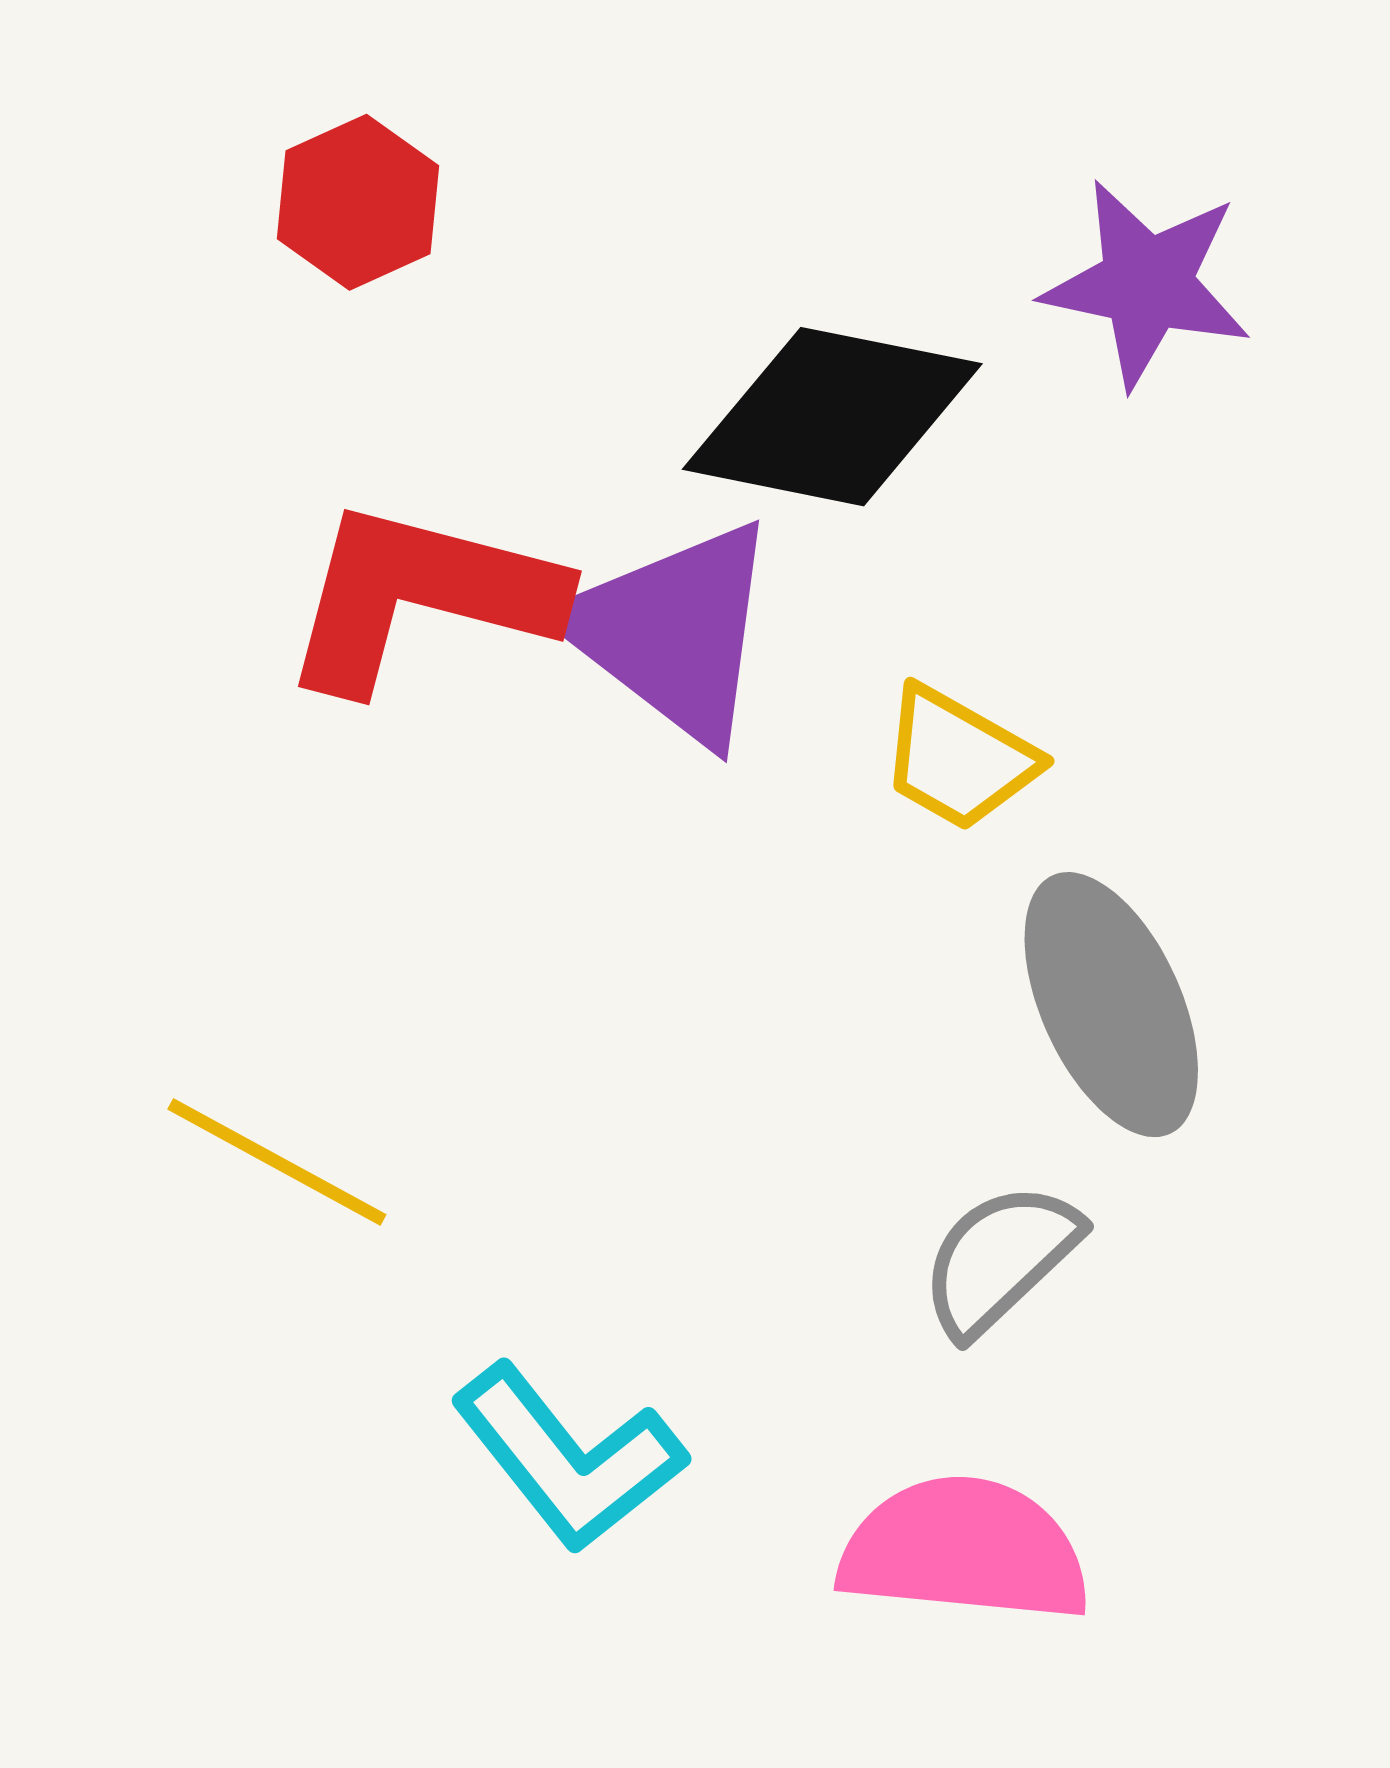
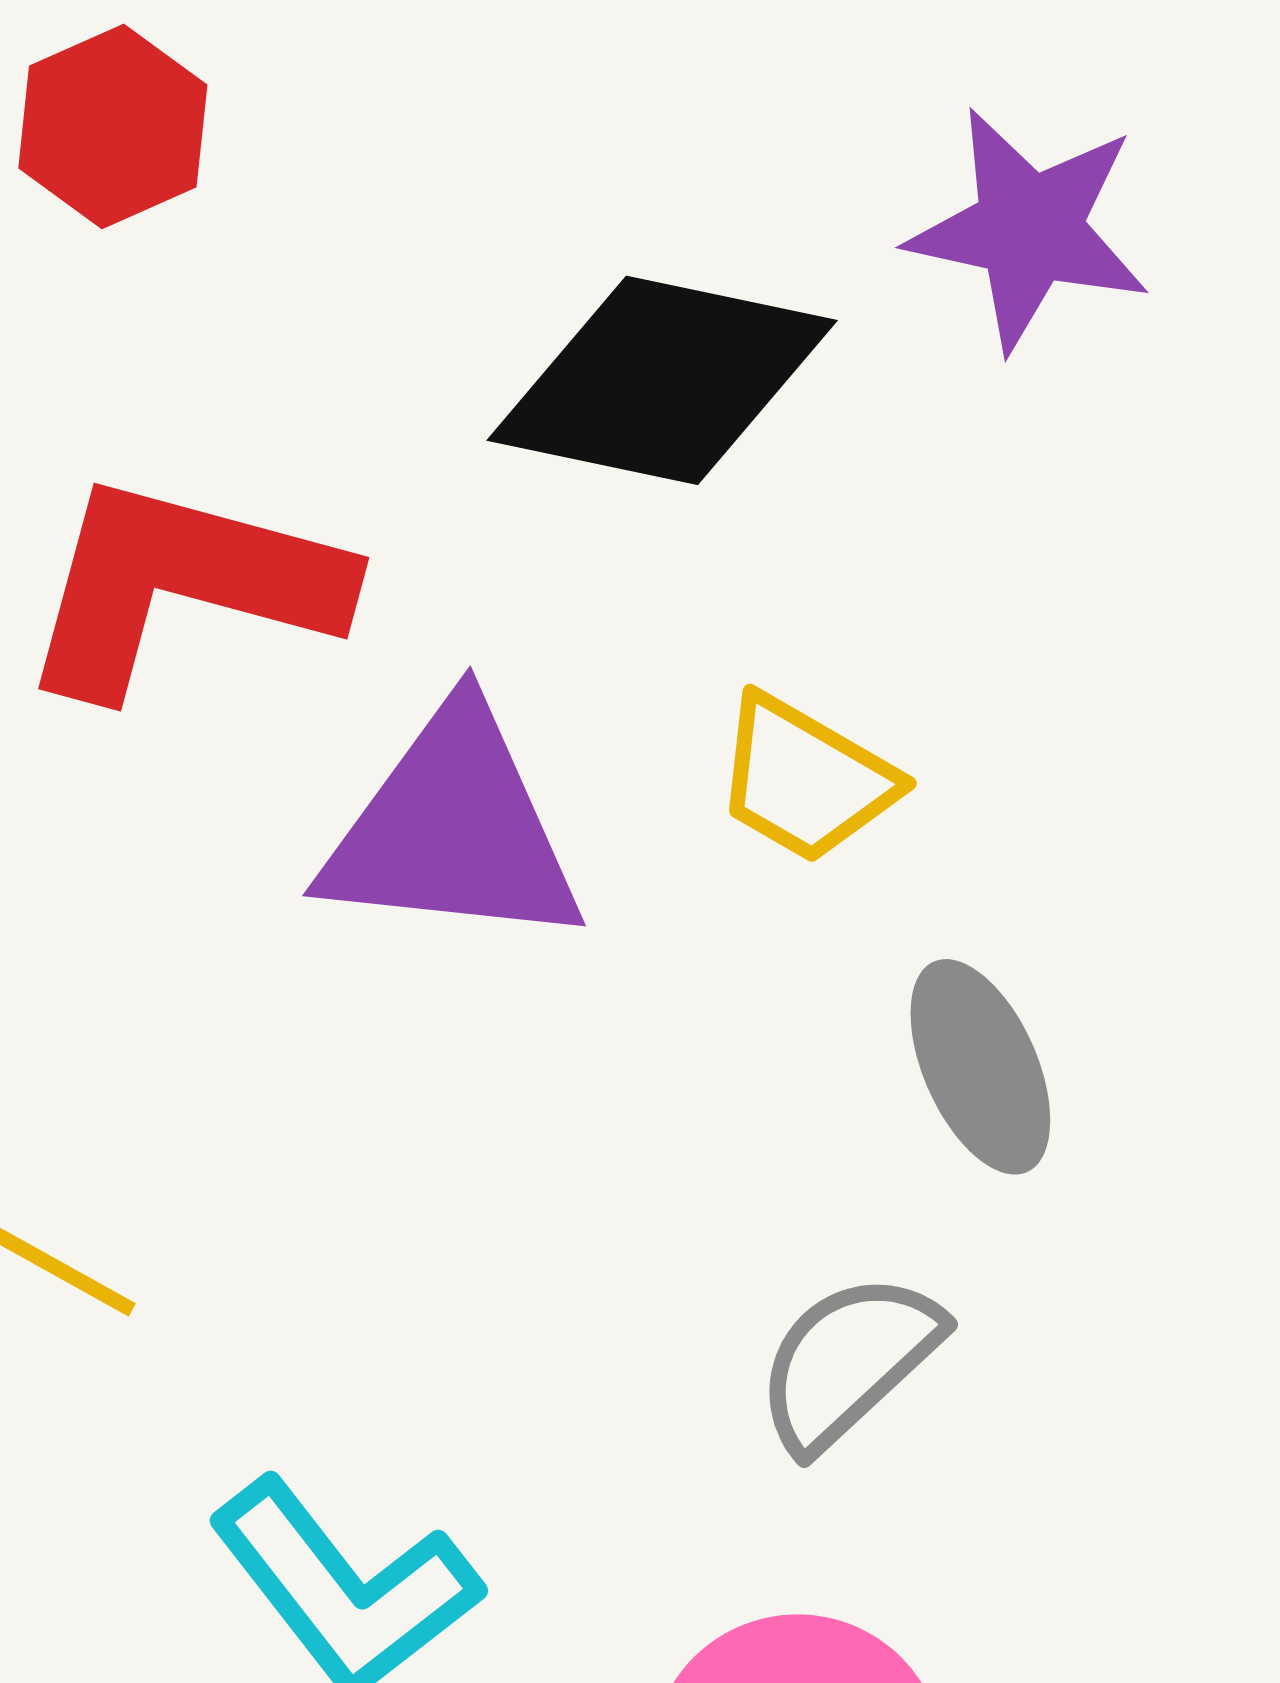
purple triangle: (673, 632) -> (453, 829), moved, turned -32
gray ellipse: (1111, 1005) -> (980, 1067), size x0.7

